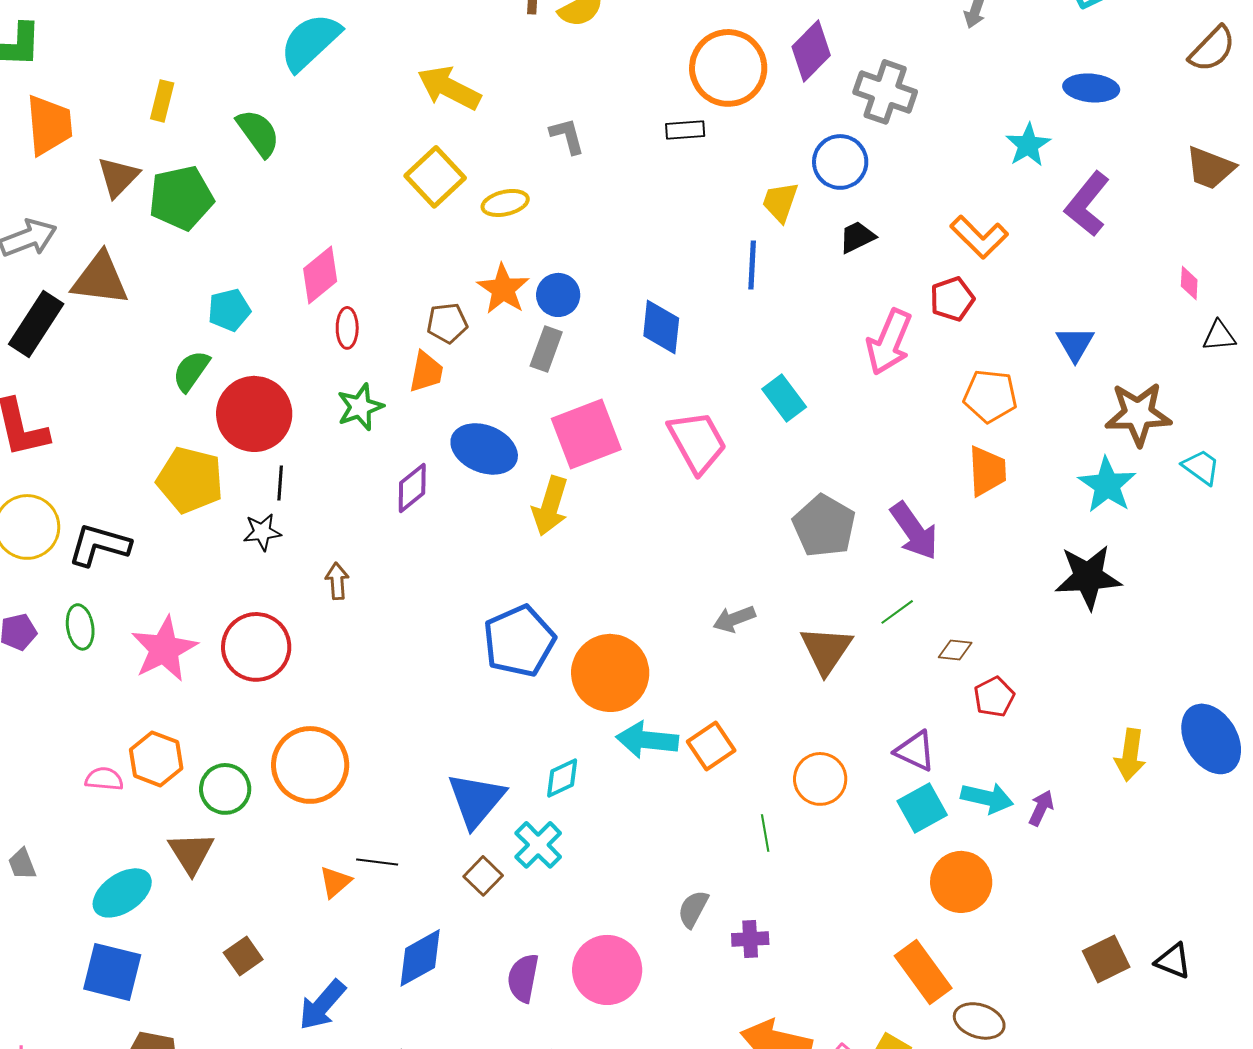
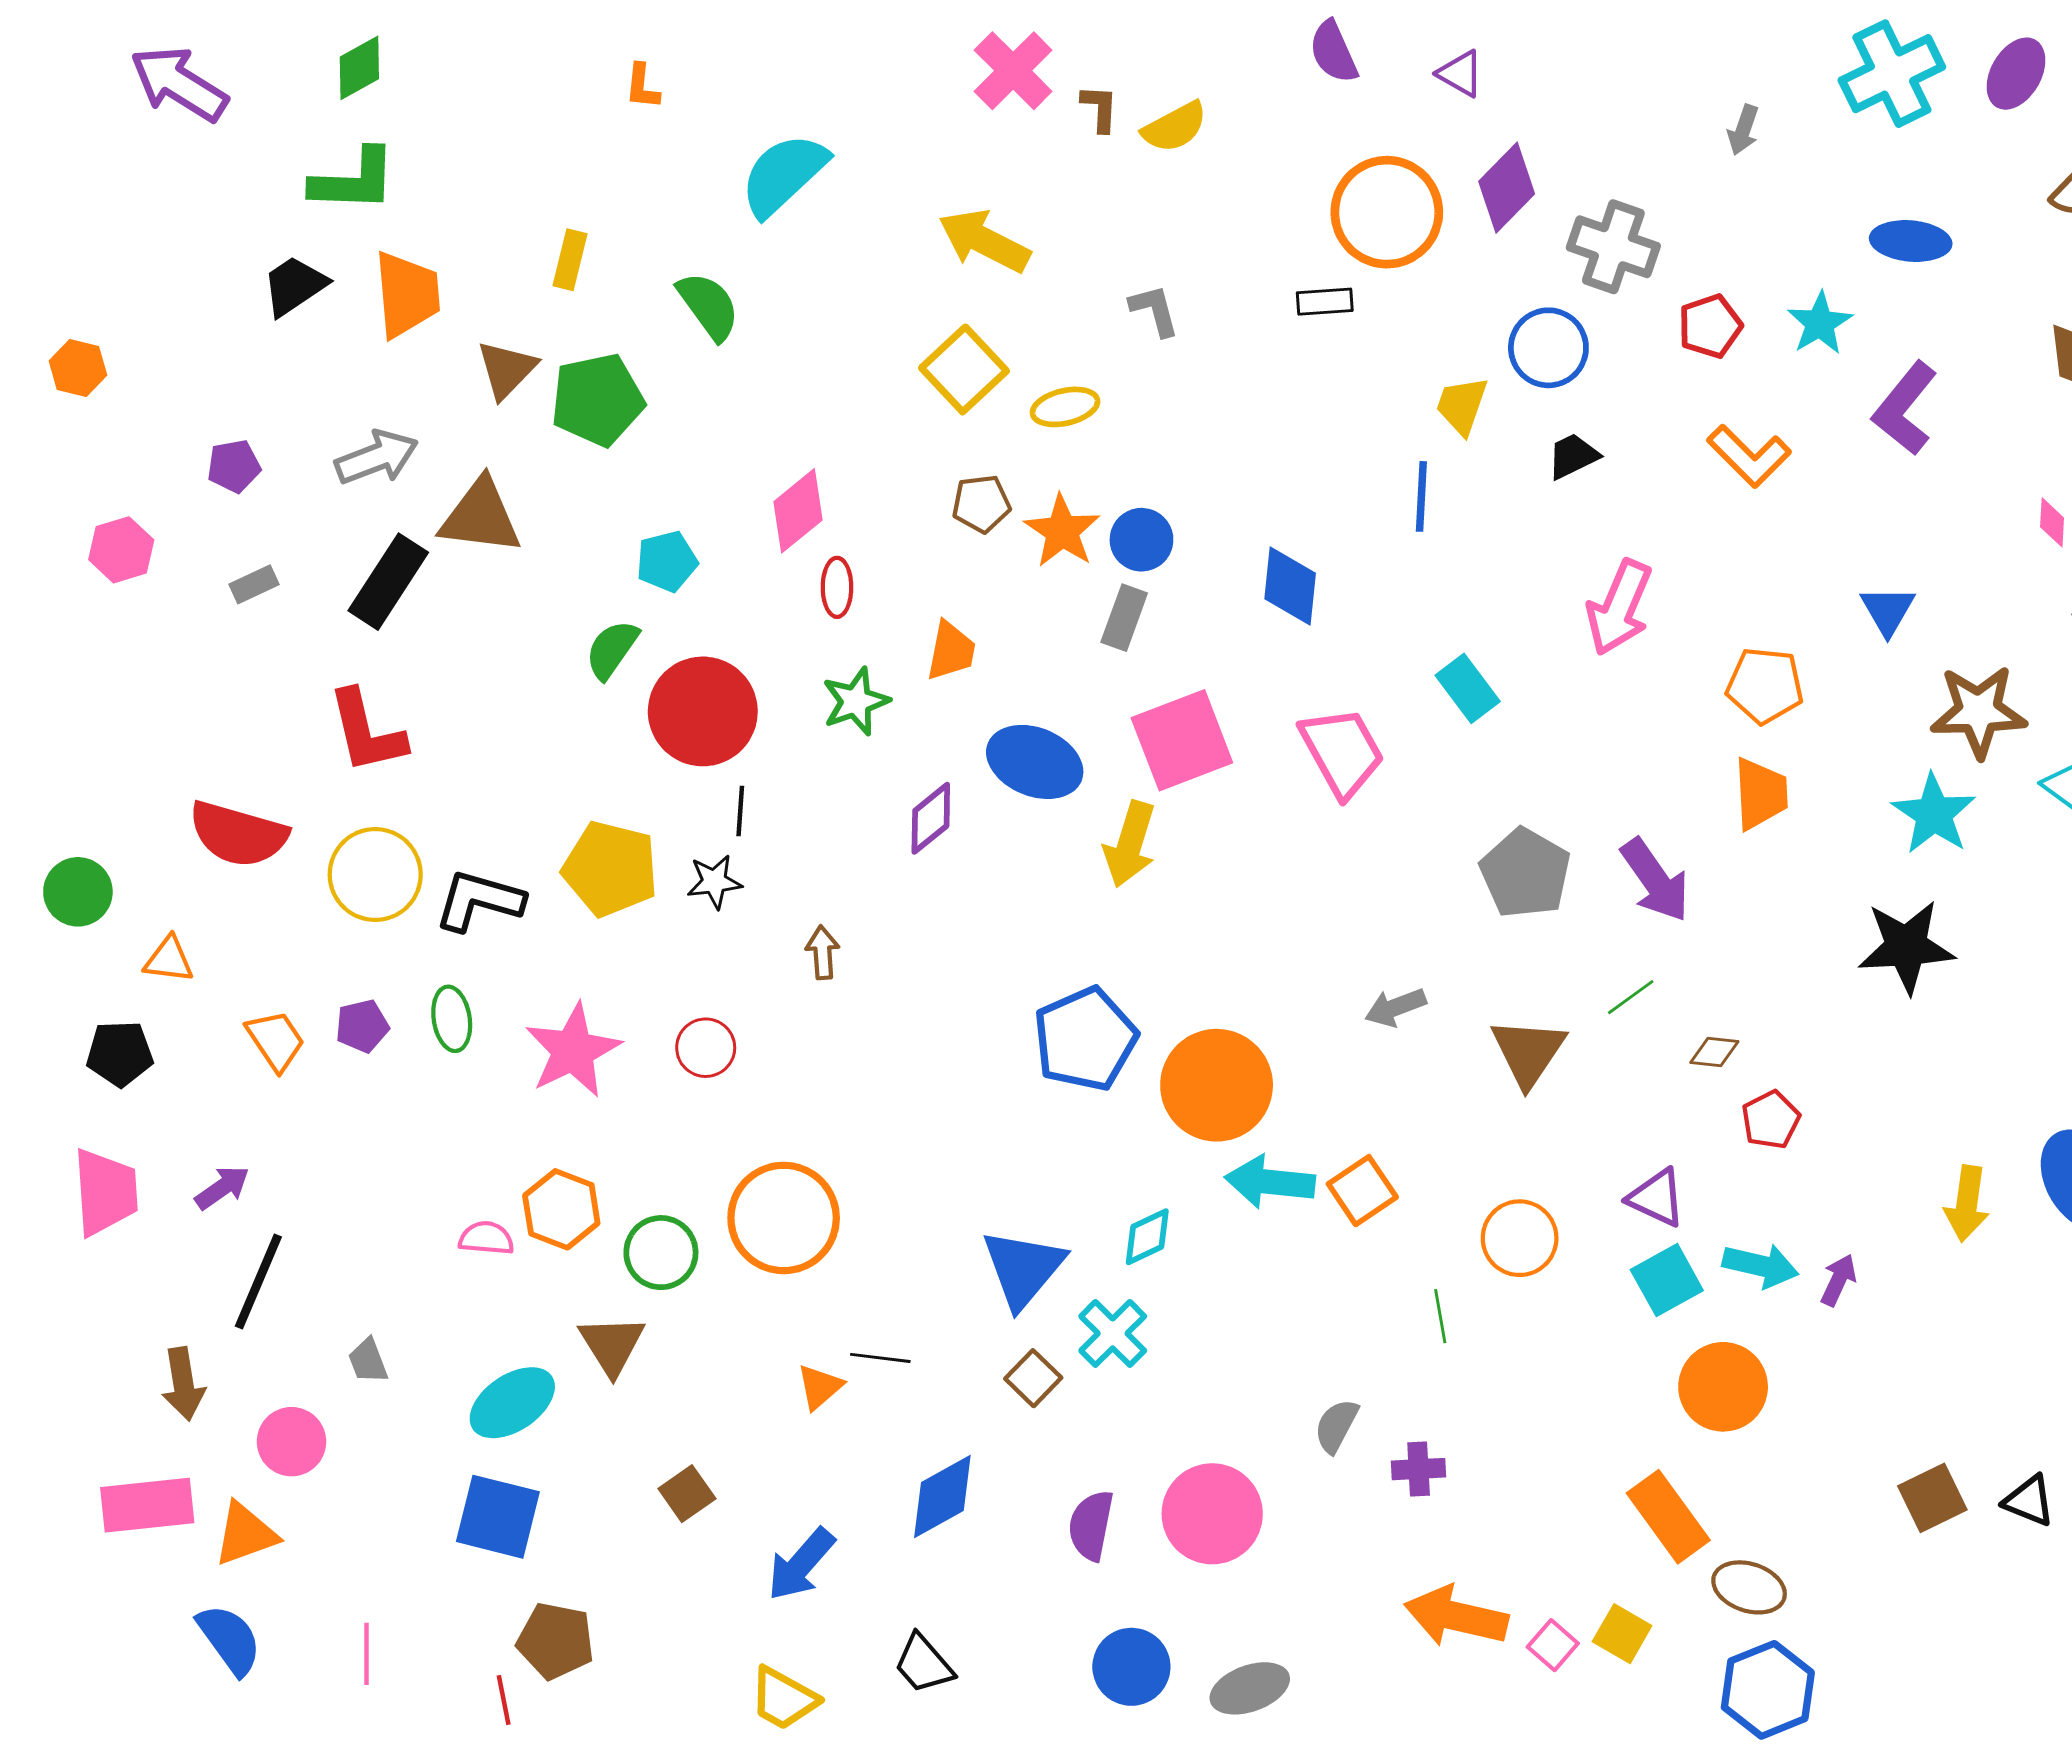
red pentagon: (952, 299) -> (1710, 326), moved
brown pentagon: (447, 323) -> (981, 504), moved
yellow pentagon: (190, 480) -> (610, 869), moved
red circle: (256, 647) -> (706, 1048), size x0.6

